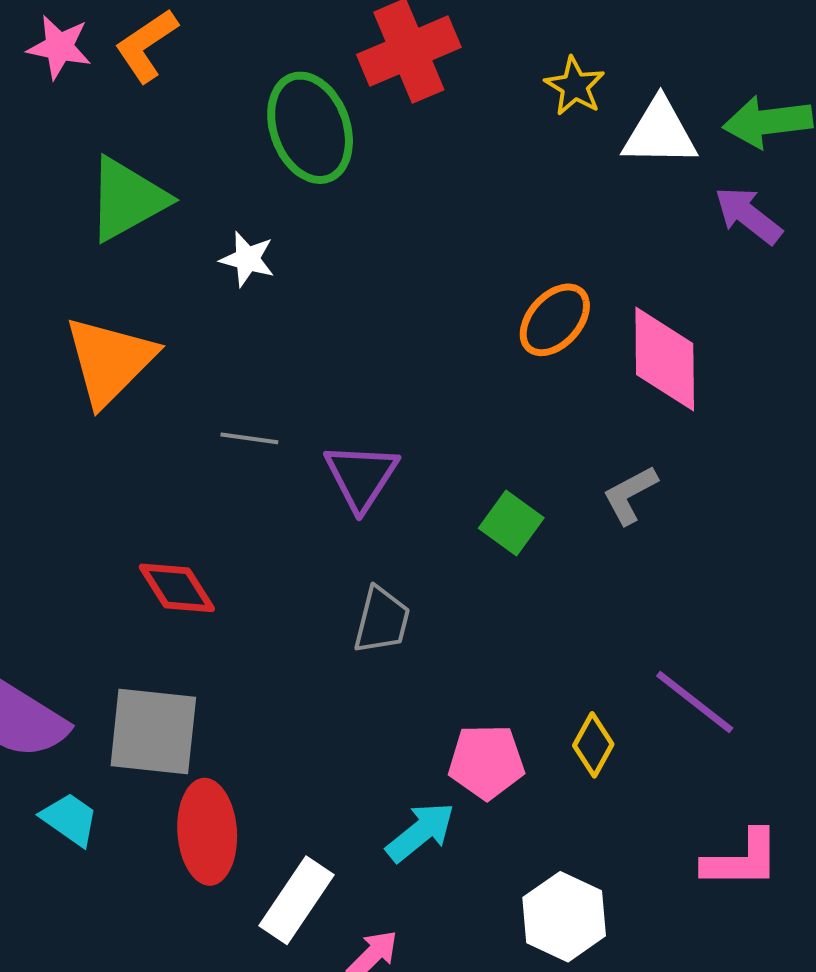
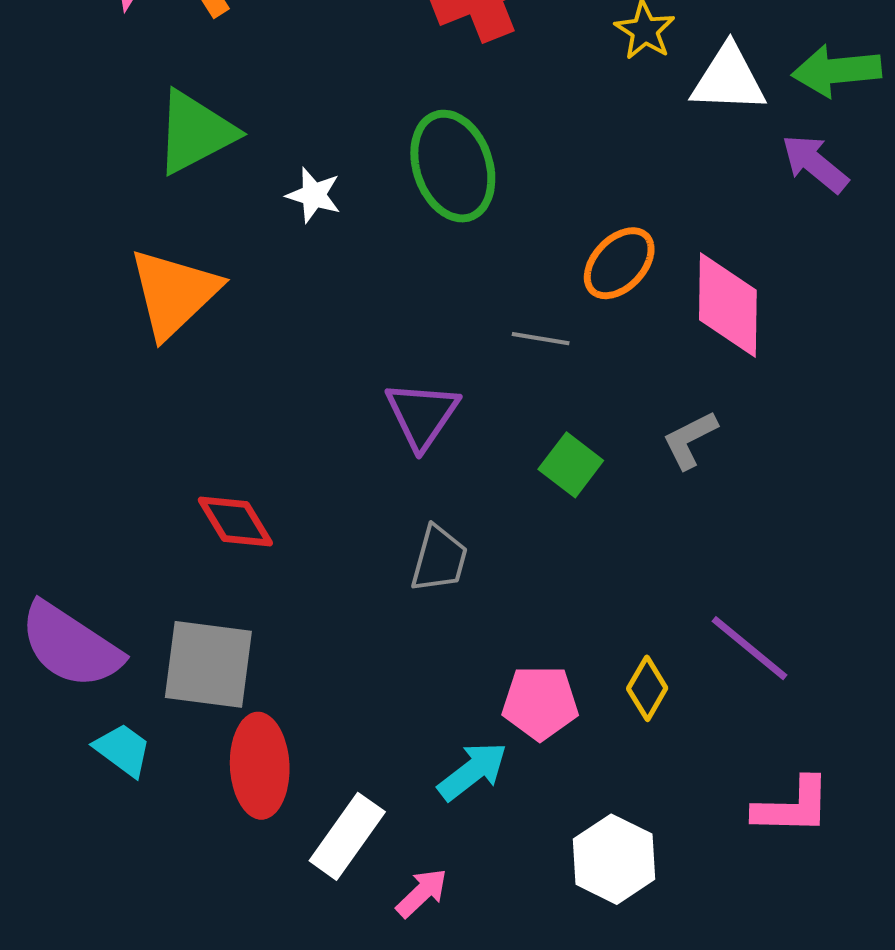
green ellipse: (310, 128) -> (453, 166), moved
gray line: (249, 438) -> (541, 339), moved

